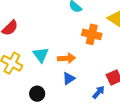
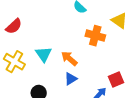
orange arrow: (67, 58) -> (69, 58), turned -138

